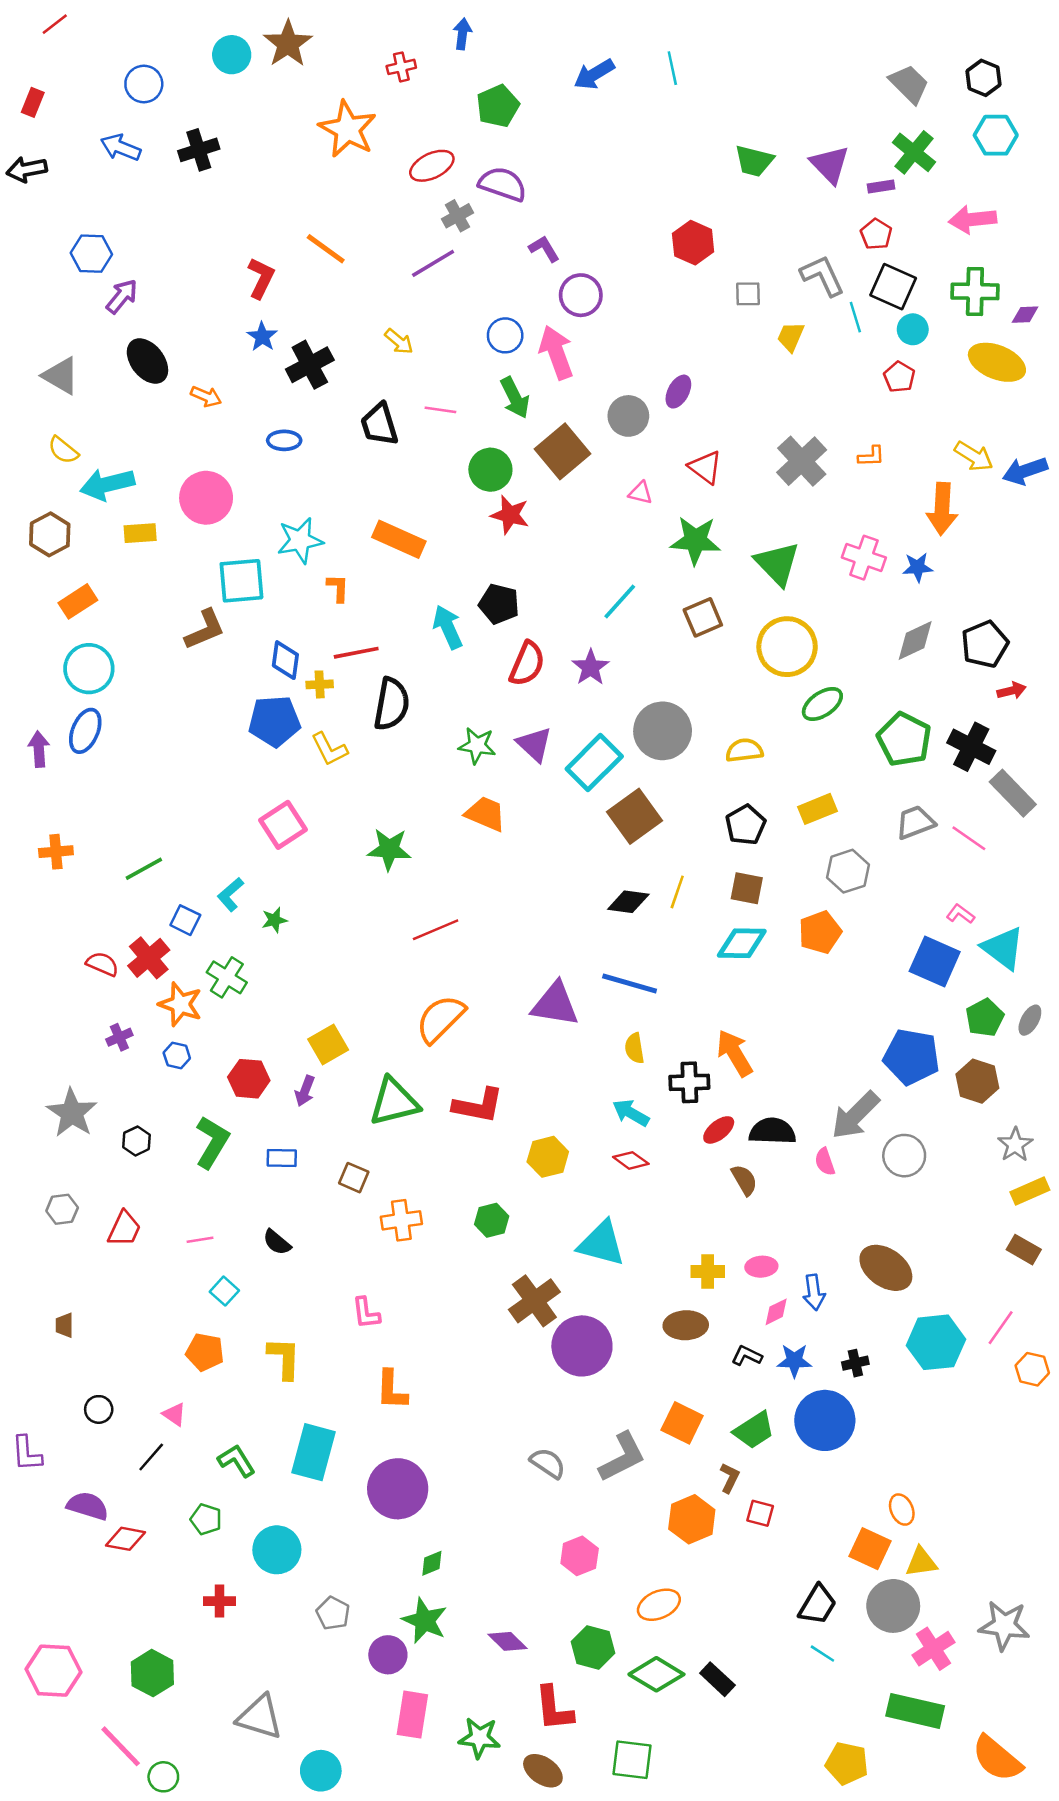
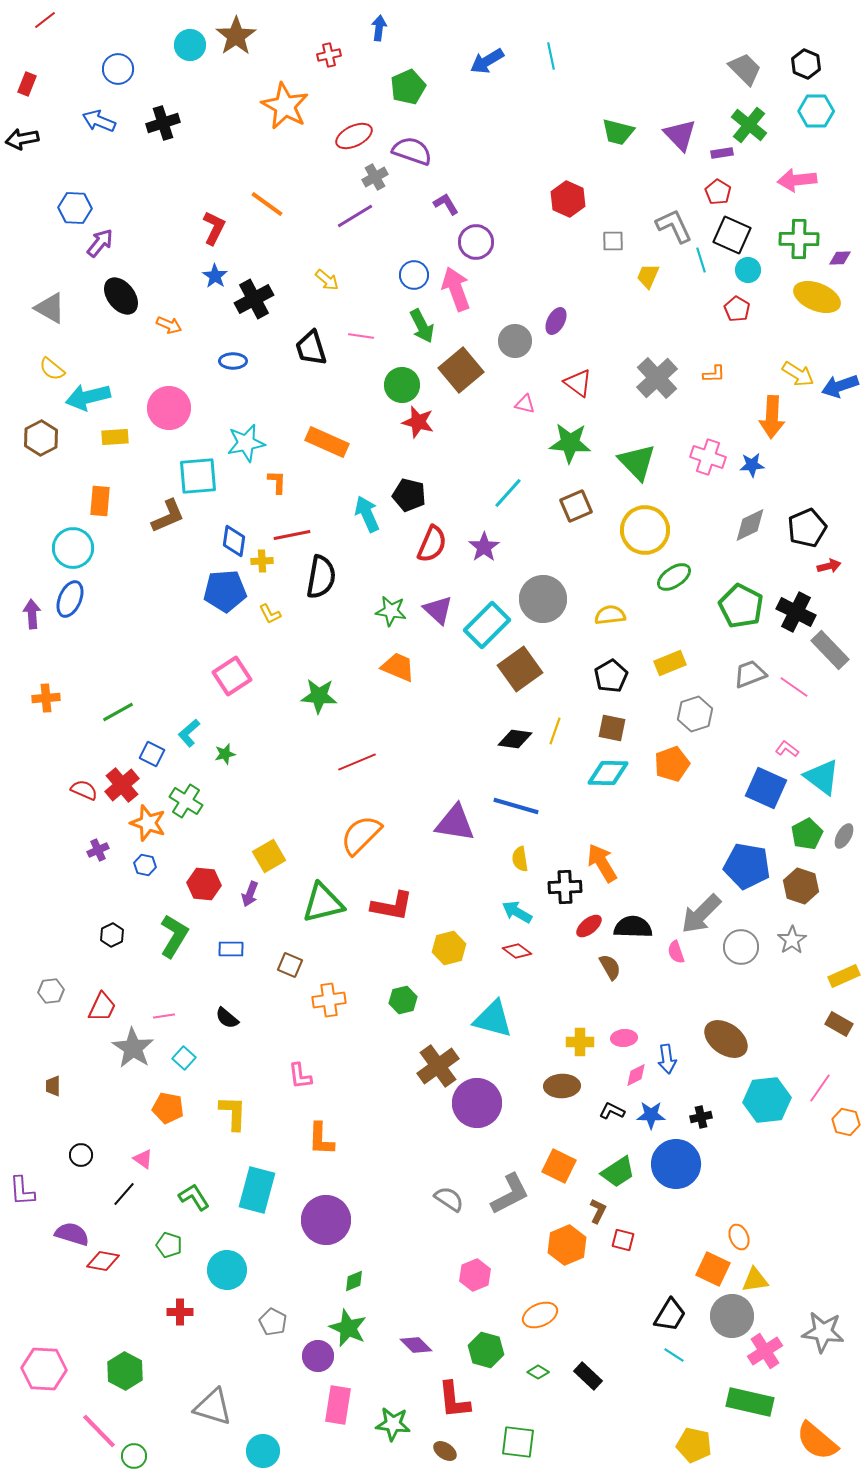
orange rectangle: (78, 601) -> (100, 501), moved, turned -52
yellow L-shape: (329, 749) -> (270, 614), size x0.7
gray star: (72, 1113) -> (133, 1048), moved
gray star: (1015, 1145) -> (792, 940), moved
green diamond: (656, 1674) -> (538, 1372), size x0.5
brown ellipse: (543, 1771) -> (445, 1451), size x0.7

